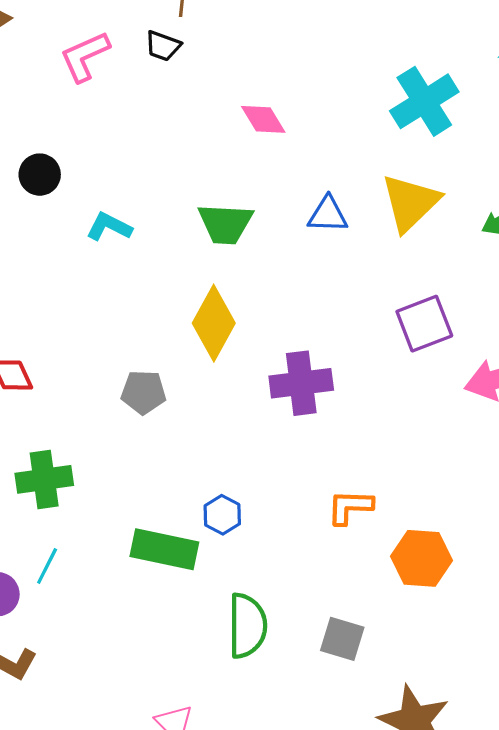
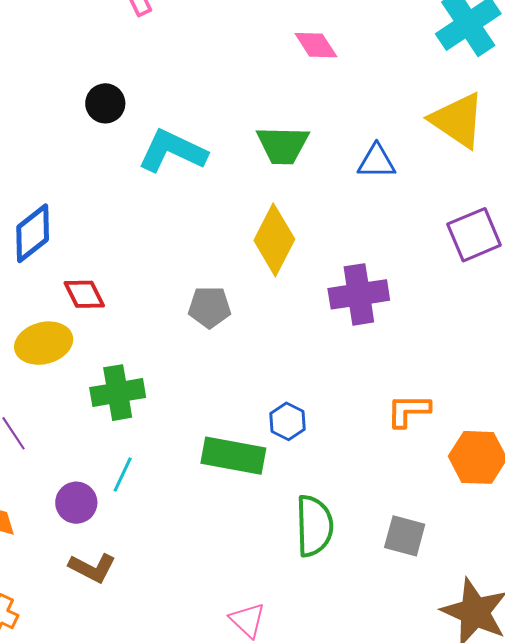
yellow triangle: (410, 203) -> (458, 120), turned -40
blue triangle: (328, 215) -> (377, 162), moved
cyan L-shape: (109, 227) -> (172, 151), size x1.6

